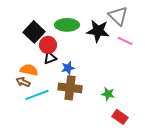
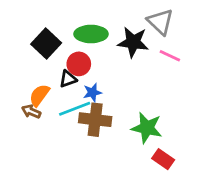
red circle: (48, 45) -> (79, 64), moved
orange semicircle: (29, 70) -> (39, 95), turned -66
green star: (108, 94) -> (147, 128), size x1.6
cyan line: (37, 95) -> (75, 109), moved

